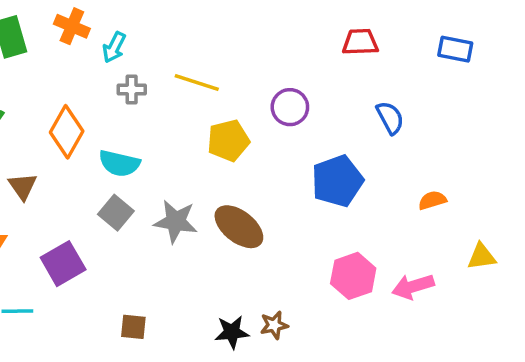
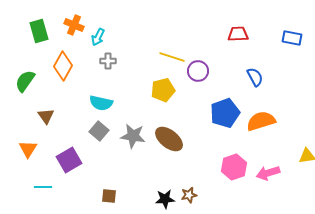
yellow line: (197, 83) -> (172, 57), moved
orange diamond: (67, 132) -> (63, 66), moved
orange semicircle: (432, 200) -> (261, 121), moved, size x1.8

